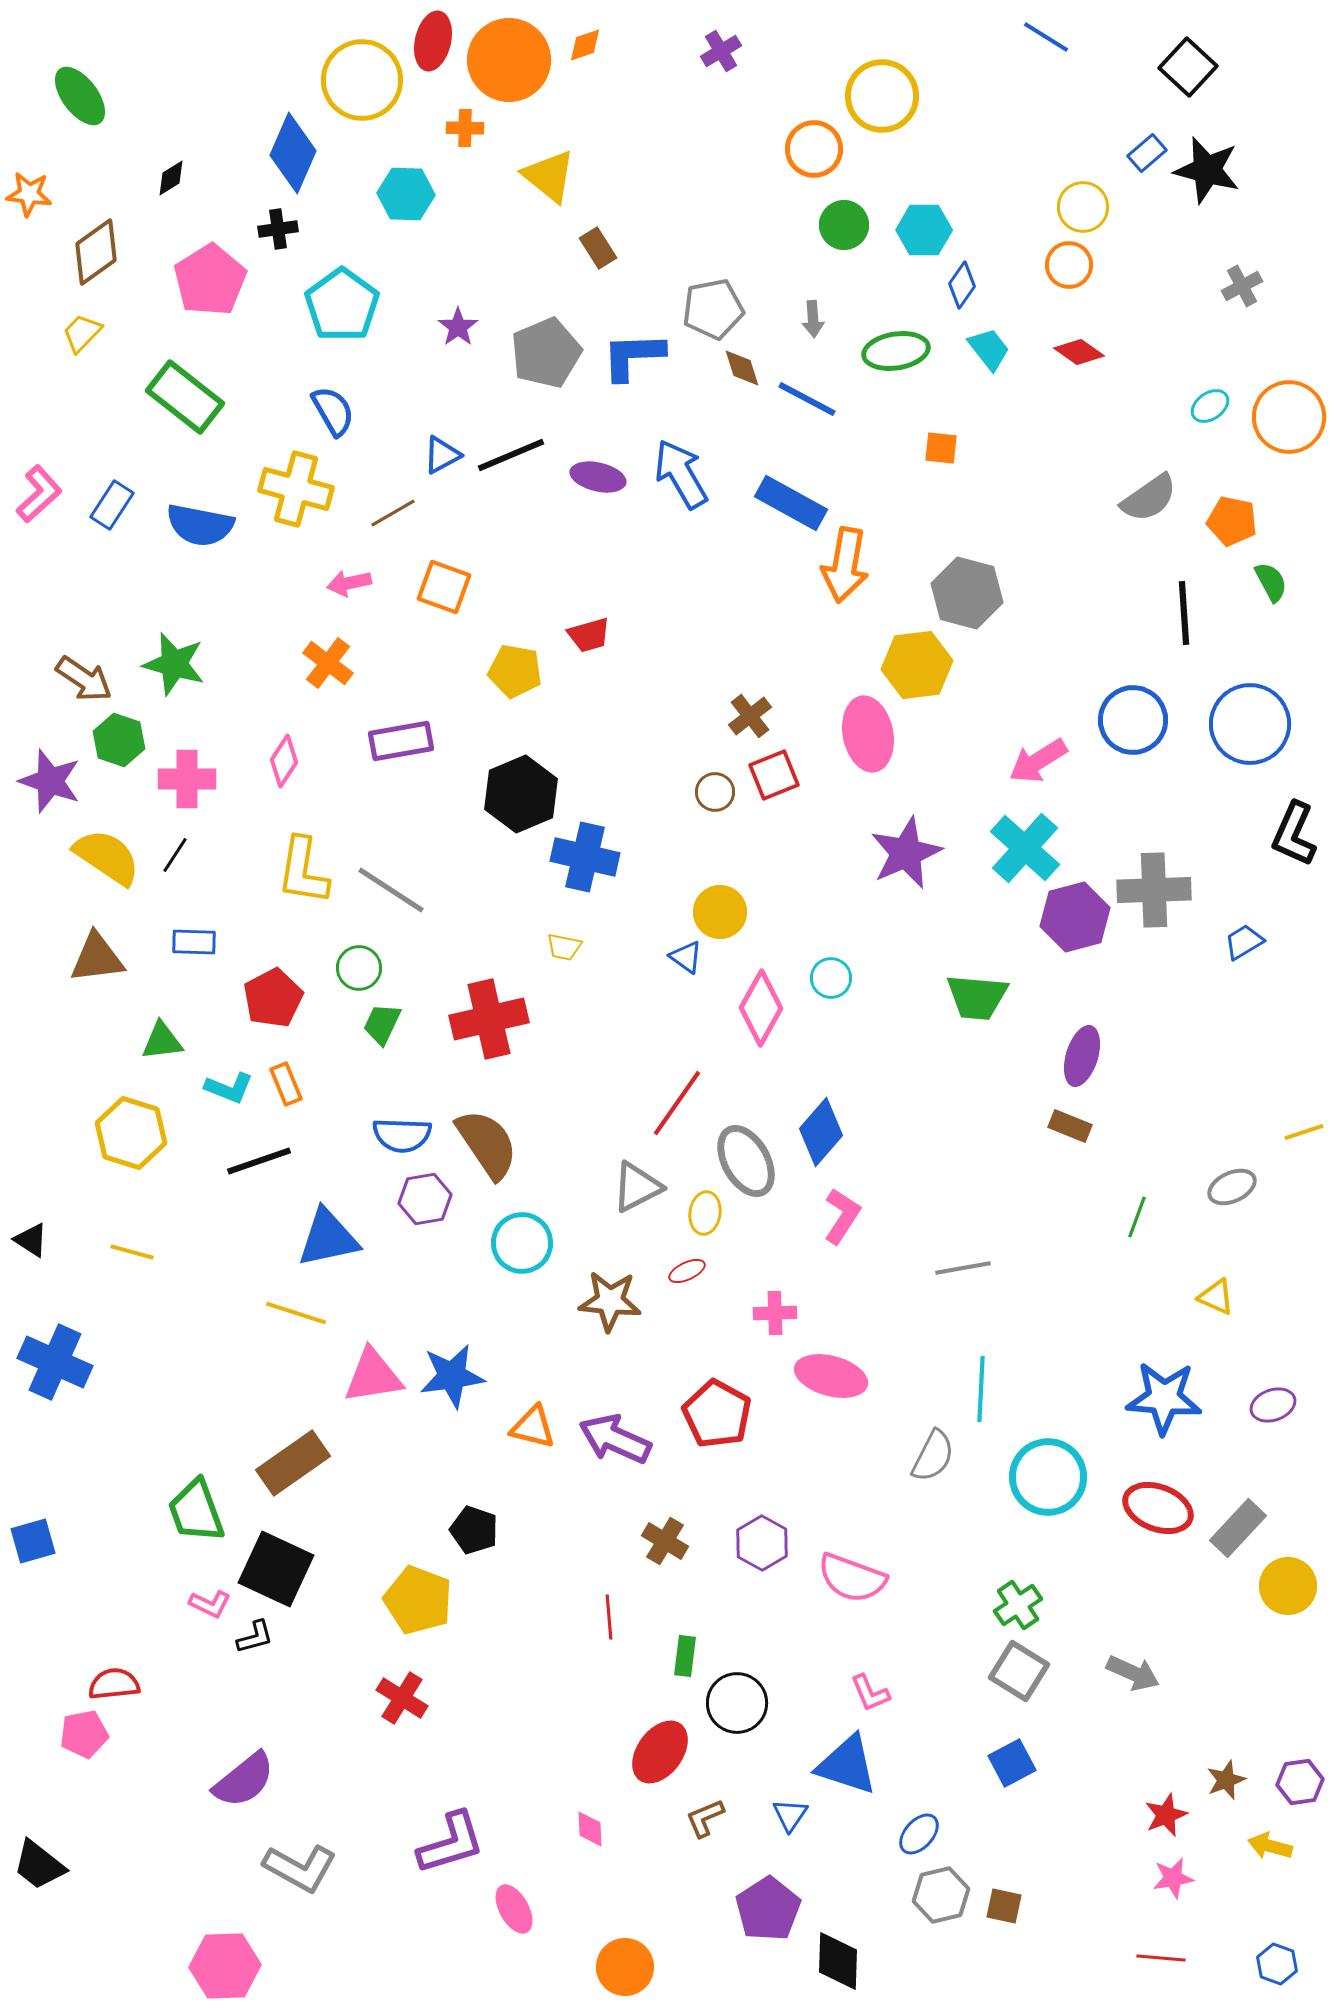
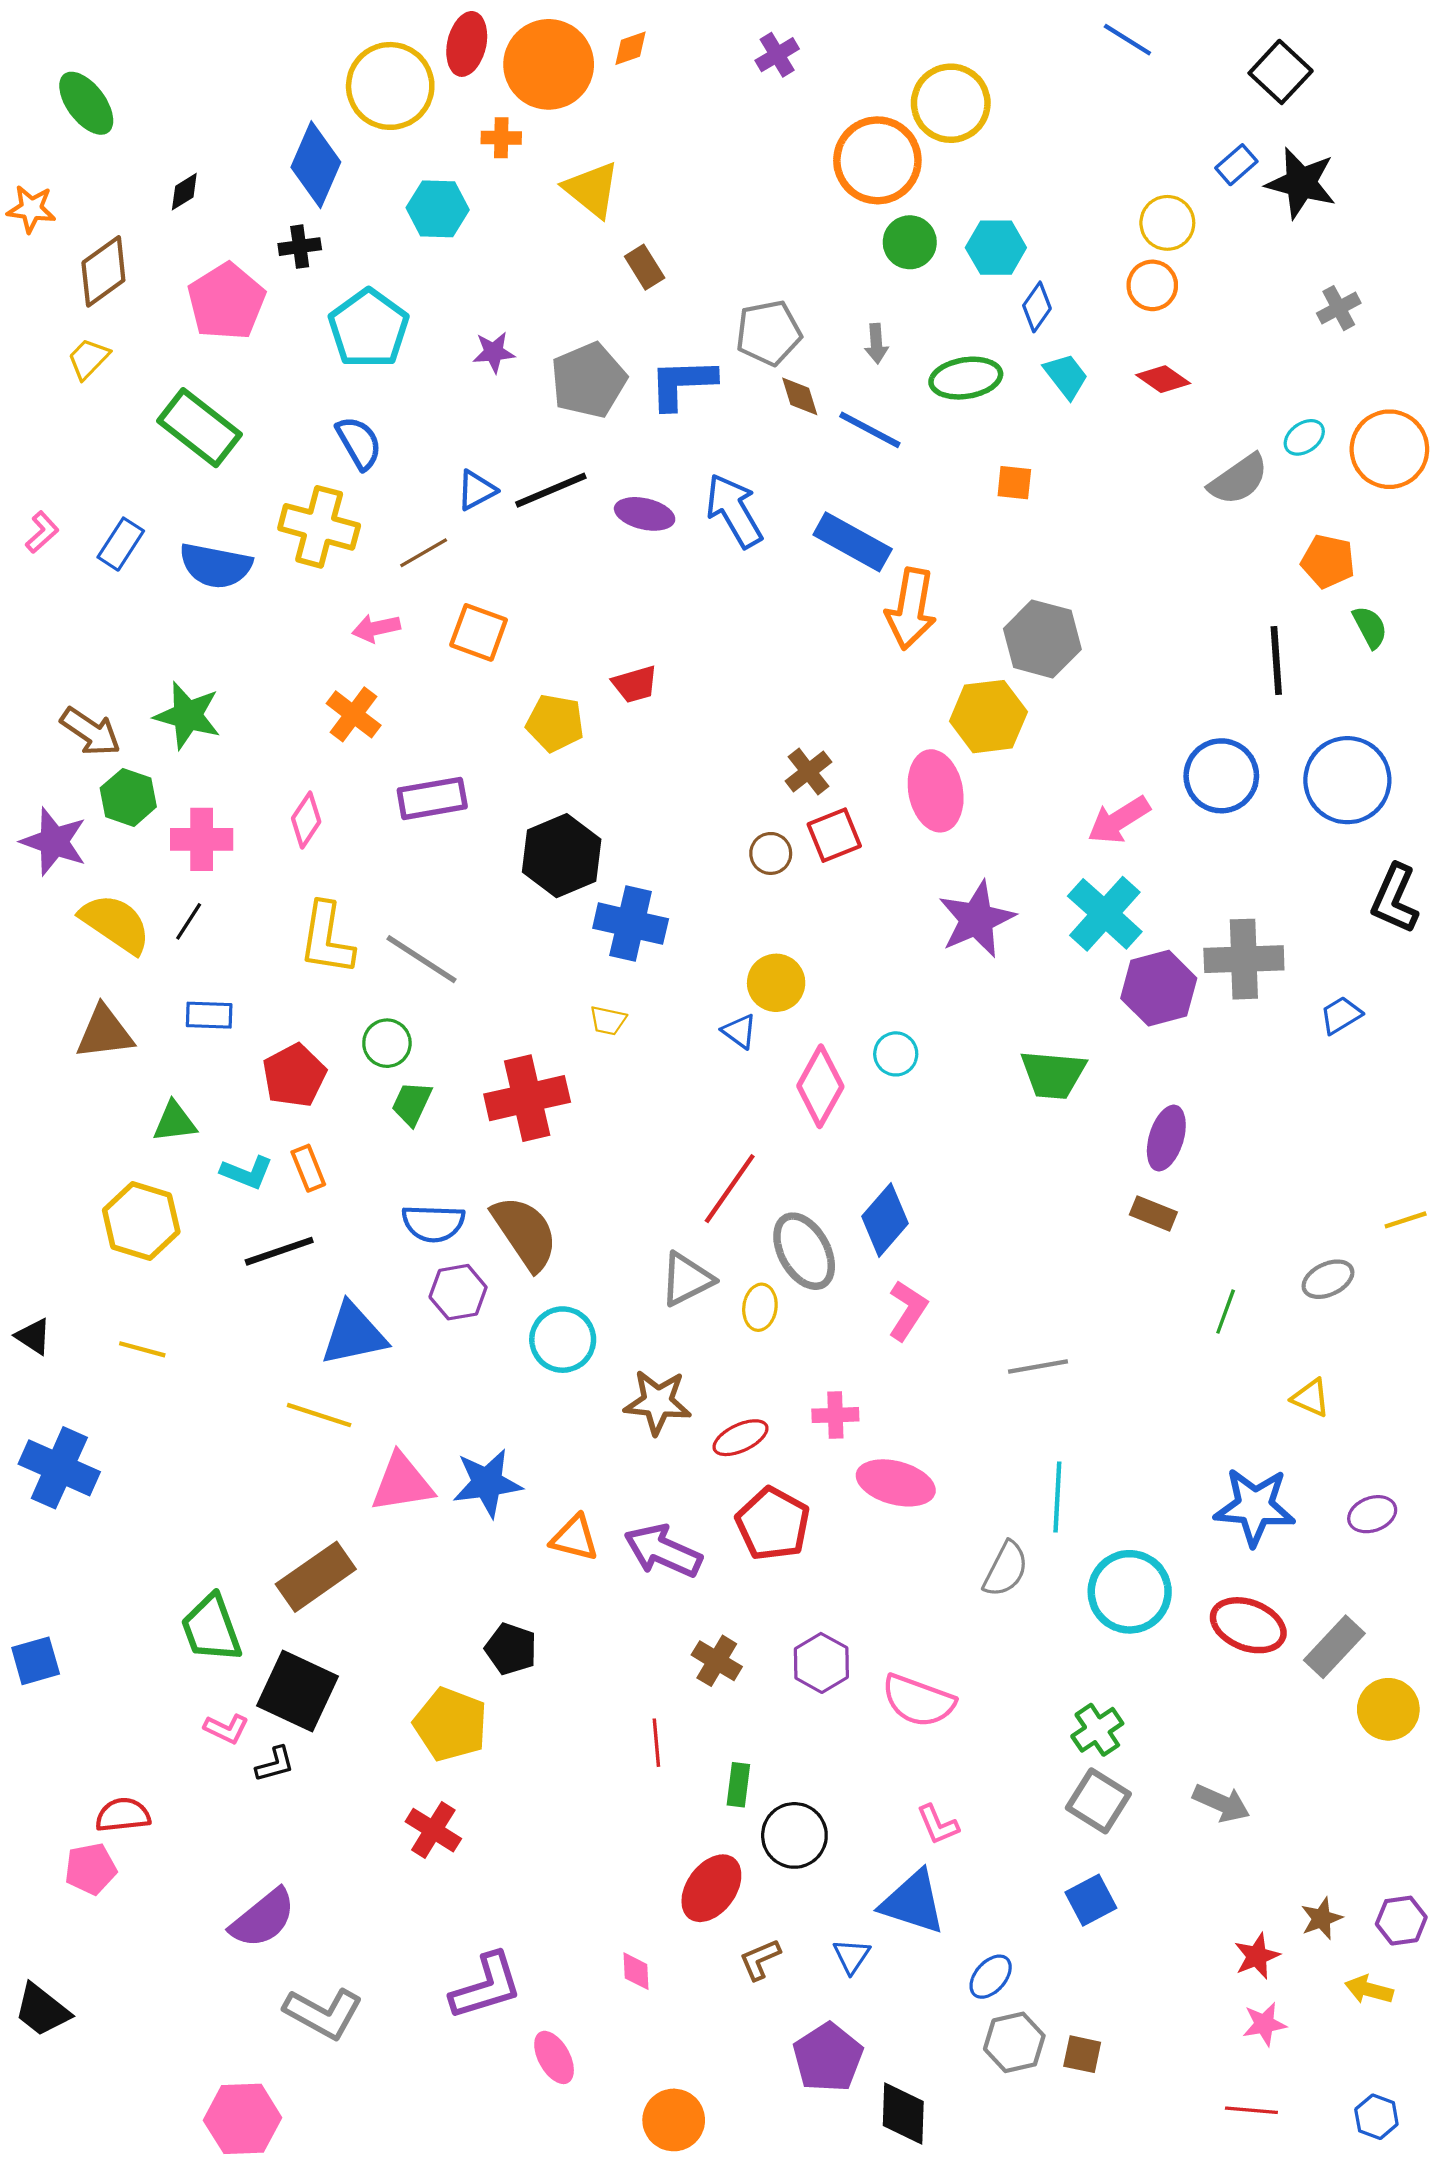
orange circle: (814, 149) -> (877, 160), size x1.4
purple star: (458, 327) -> (494, 352), turned 30
pink L-shape: (39, 494) -> (42, 532), size x0.7
gray semicircle: (1149, 498) -> (1239, 479), moved
red ellipse: (687, 1271) -> (741, 1438), moved, size x1.4

